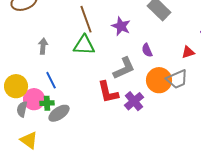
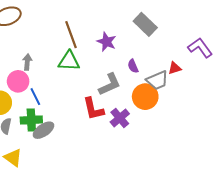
gray trapezoid: (177, 79) -> (157, 80), moved
pink circle: (34, 99) -> (18, 81), moved
green cross: (47, 103) -> (31, 120), size x1.5

